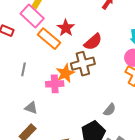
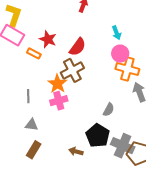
orange rectangle: (49, 39) -> (34, 53), size x0.6
gray line: (23, 69) -> (28, 96), moved
pink cross: (55, 84) -> (59, 101), moved

